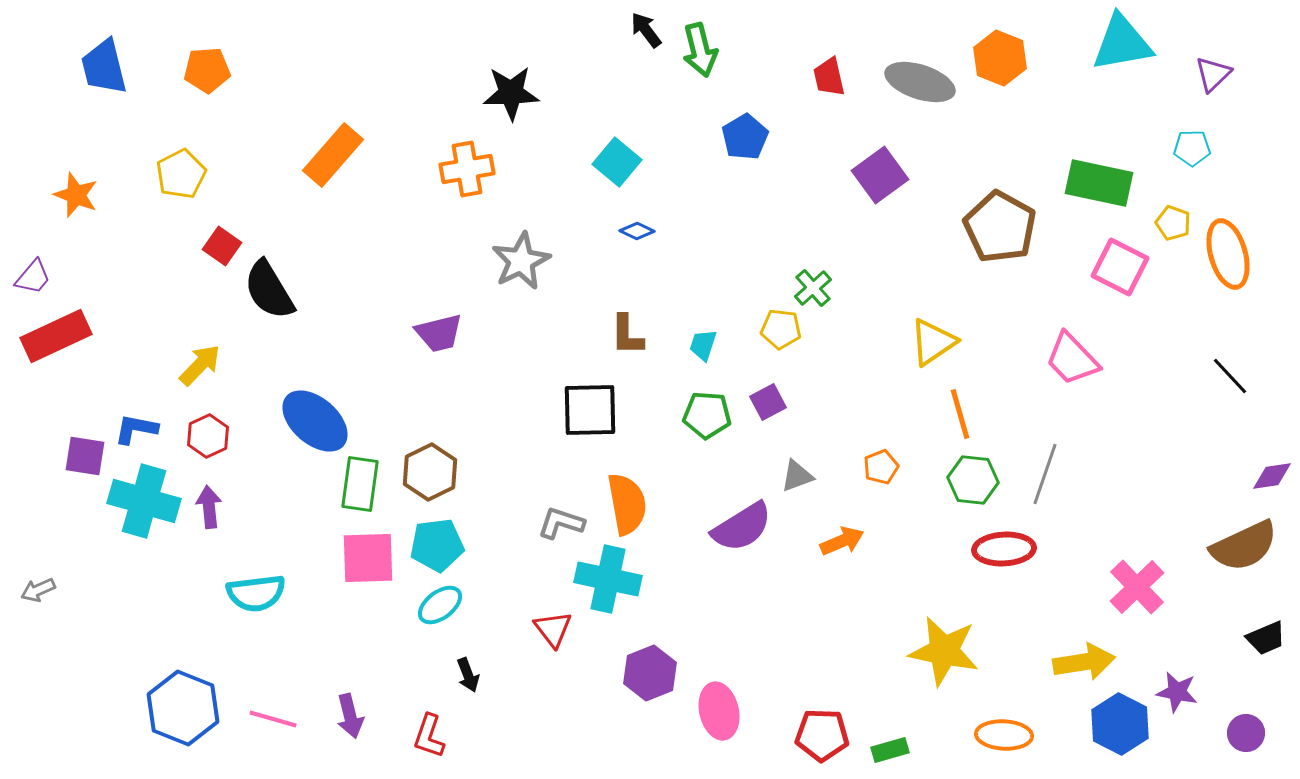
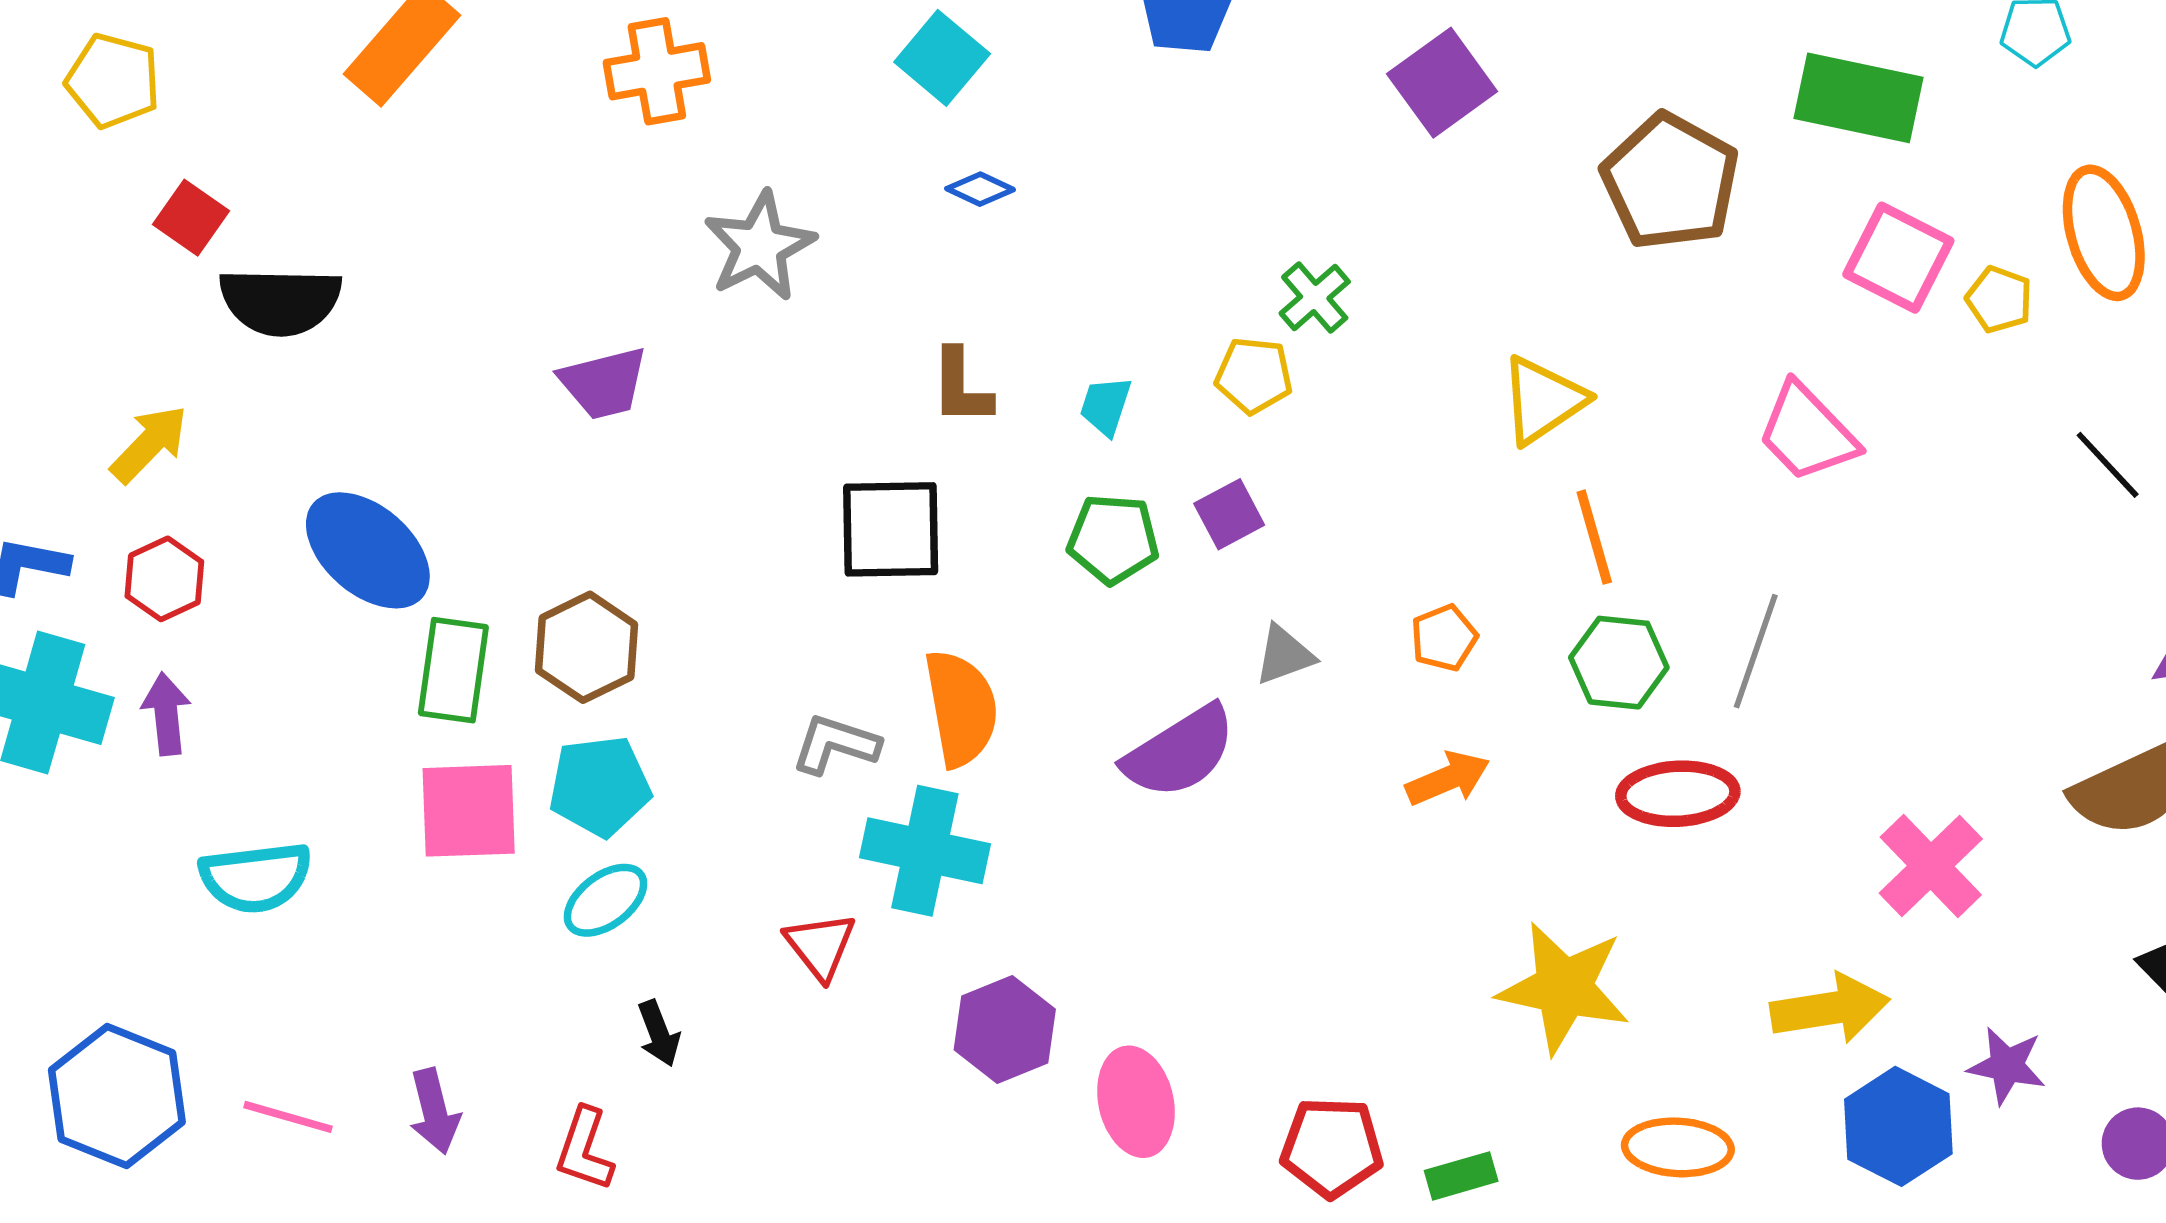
yellow pentagon: (181, 174) -> (113, 81), turned -30
yellow pentagon: (1173, 223) -> (1999, 299), moved
black semicircle: (269, 290) -> (280, 301), turned -58
orange arrow: (842, 541) -> (1448, 779), moved

